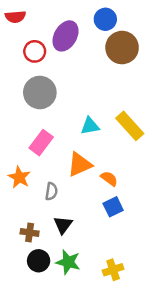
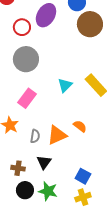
cyan triangle: (90, 126) -> (65, 85), turned -35
orange triangle: (80, 164) -> (57, 135), moved
blue square: (113, 207) -> (83, 176), moved, turned -35

